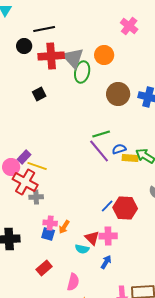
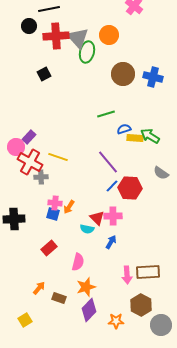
purple line: (99, 151) -> (108, 162), moved
yellow line: (37, 166) -> (58, 157), moved

